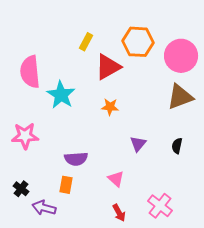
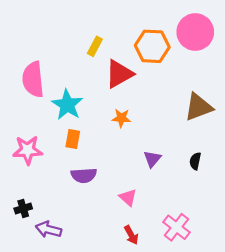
pink circle: (181, 56) -> (195, 32), moved
orange rectangle: (66, 185) -> (73, 139), moved
black cross: (21, 189) -> (23, 209), turned 35

